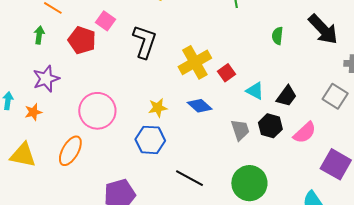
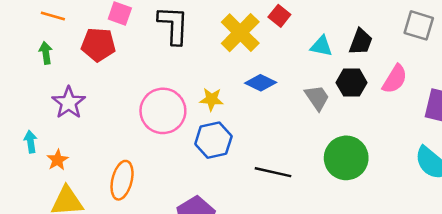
red square: (227, 73) -> (279, 16), moved
yellow star: (158, 108) -> (211, 99), turned 30
pink circle: (97, 111) -> (163, 111), moved
orange star: (33, 112) -> (58, 160), moved

